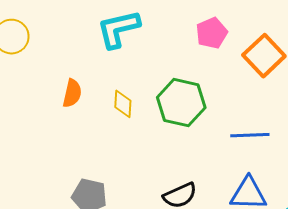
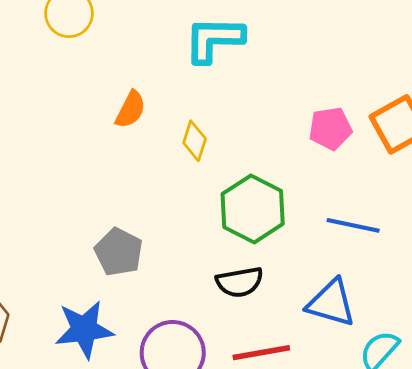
pink pentagon: (212, 33) -> (330, 128), moved
green hexagon: (181, 103) -> (253, 209), moved

